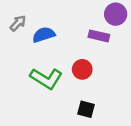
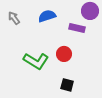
gray arrow: (18, 23) -> (14, 18), turned -80
blue semicircle: (44, 35) -> (47, 16), moved

